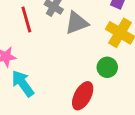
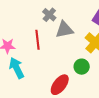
red line: (26, 20) -> (37, 40), moved

